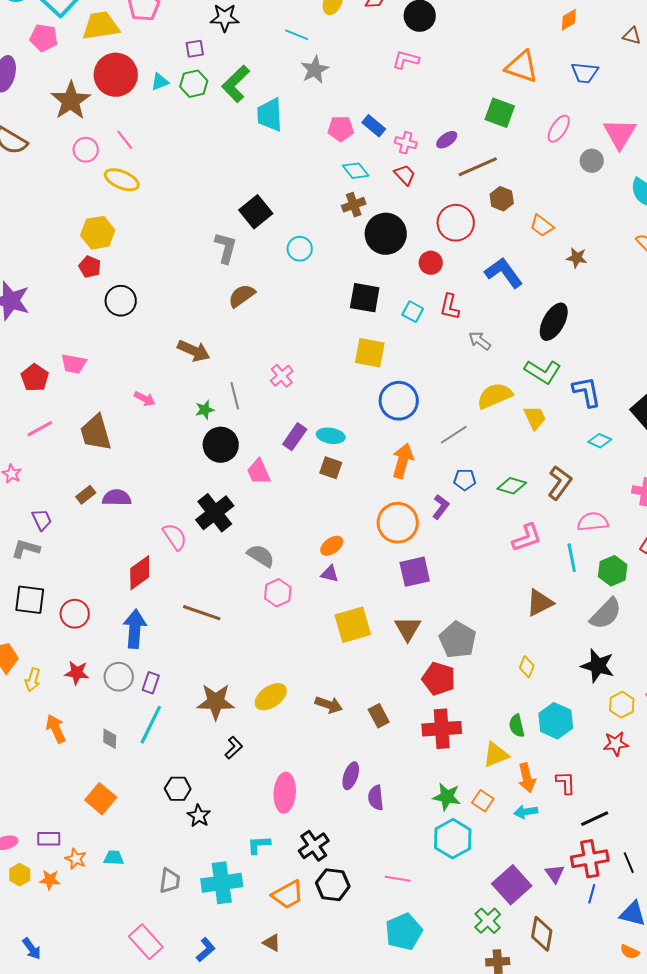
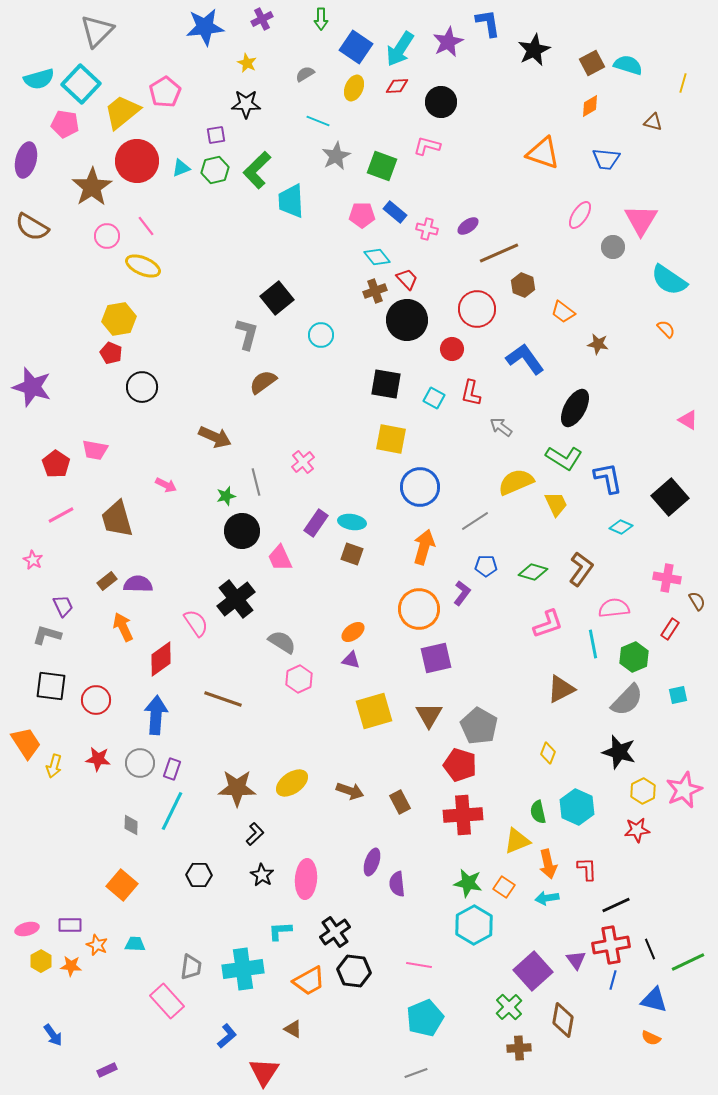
yellow trapezoid: (101, 26) -> (122, 112), turned -30
green square: (500, 113) -> (382, 166), moved
red trapezoid: (405, 175) -> (407, 279), moved
orange arrow: (56, 729) -> (123, 627), moved
black star: (199, 816) -> (262, 875), moved
pink rectangle: (146, 942) -> (167, 1001), moved

